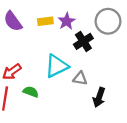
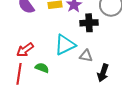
black cross: (83, 41) -> (89, 23), turned 30

